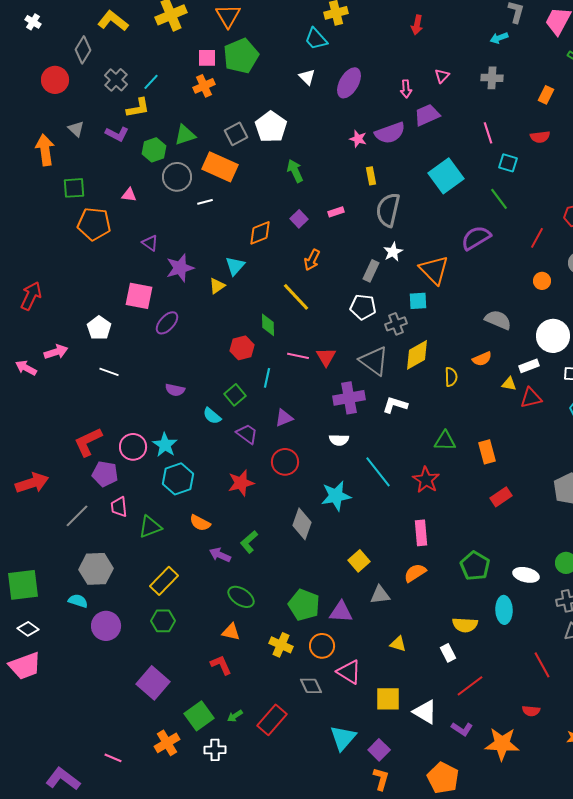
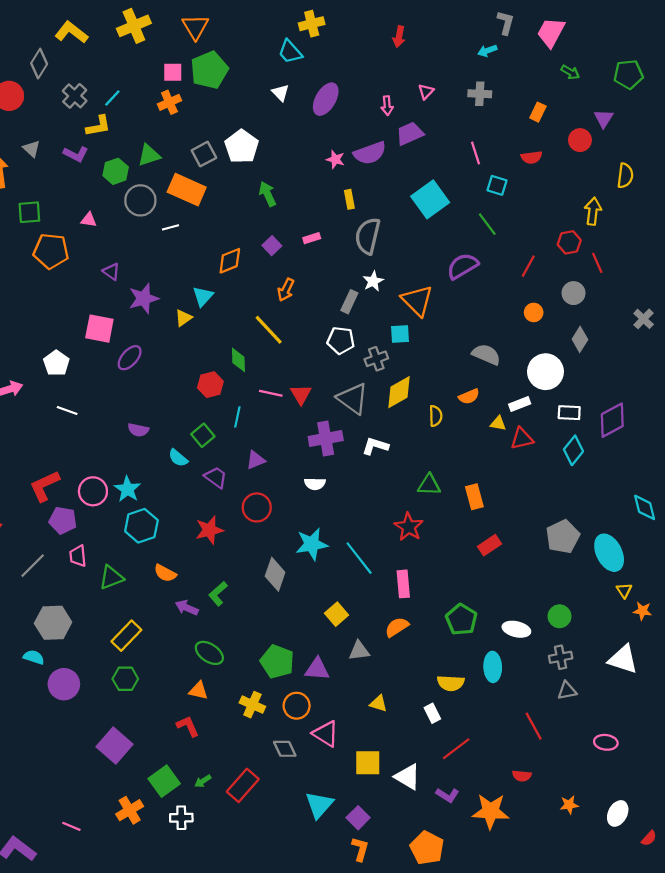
cyan line: (378, 472) -> (359, 558), moved

